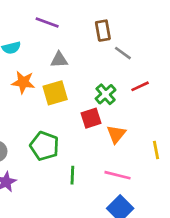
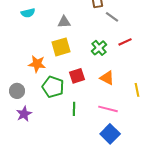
orange star: (23, 82) -> (37, 64), moved
red square: (91, 118) -> (77, 76), moved
orange triangle: (116, 134) -> (107, 78), turned -42

